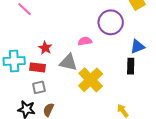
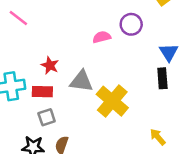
purple circle: (111, 22) -> (131, 24), size x0.7
pink semicircle: (85, 41) -> (102, 37), moved
blue triangle: (137, 47) -> (169, 52), turned -35

